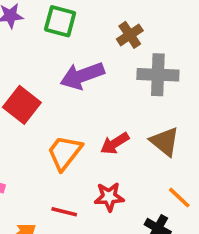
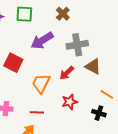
gray cross: (158, 75) -> (77, 45), moved
red line: (64, 212) -> (37, 112), moved

